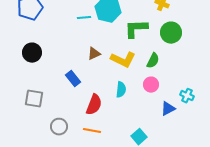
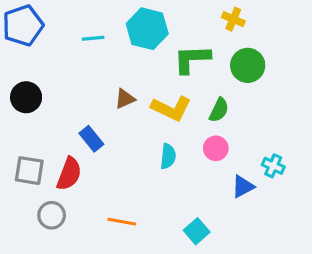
cyan line: (84, 18) -> (93, 38), moved
red semicircle: (94, 105) -> (69, 174), moved
gray circle: (59, 127) -> (52, 215), moved

